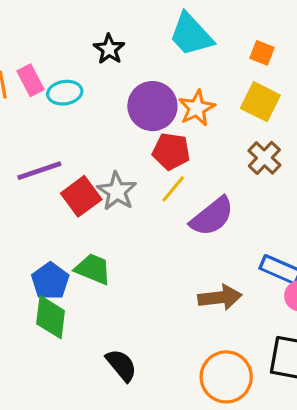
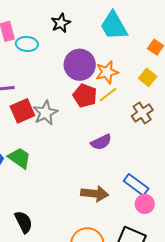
yellow square: (260, 102) -> (148, 77), size x0.7
yellow line: (173, 189) -> (108, 95), moved
purple semicircle: (212, 216) -> (101, 142), size x0.7

